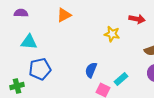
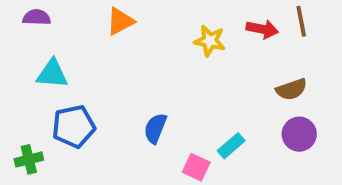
yellow star: (112, 34) -> (210, 41), moved
blue semicircle: (91, 70) -> (155, 128), moved

